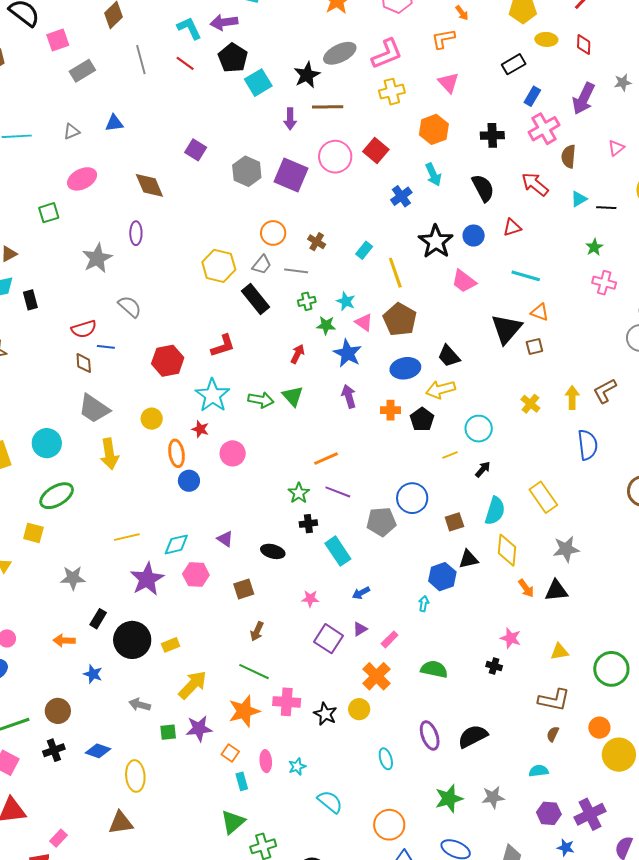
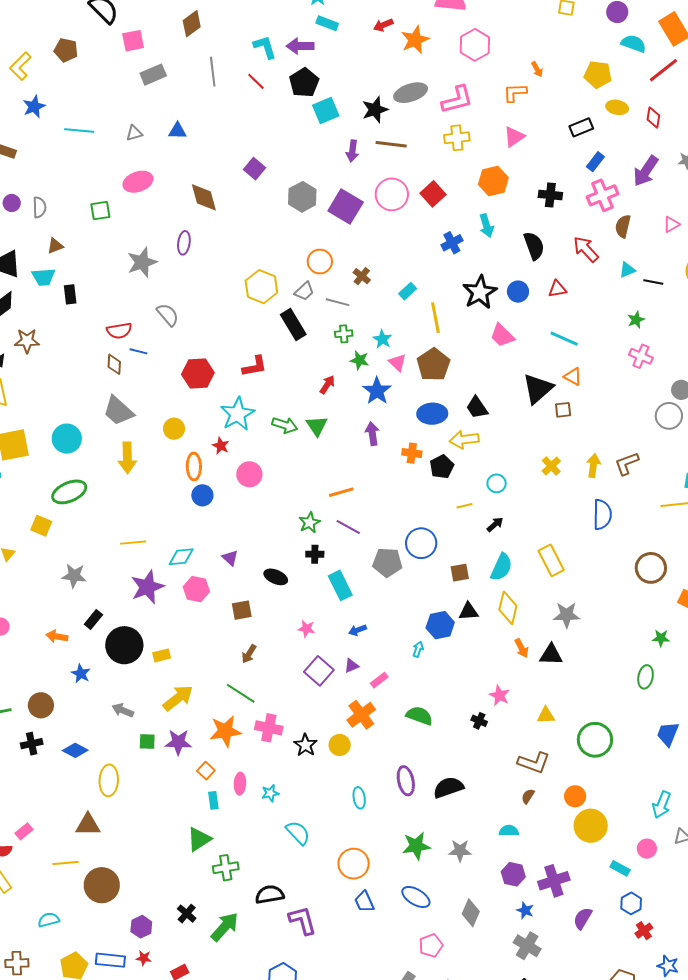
pink triangle: (448, 83) -> (514, 137), turned 30
cyan circle: (479, 429) -> (497, 483), size x0.7

